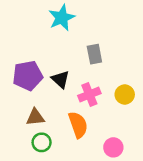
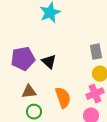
gray rectangle: (94, 54) -> (96, 52), moved
pink cross: (89, 94) -> (95, 94), moved

